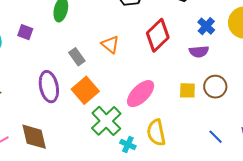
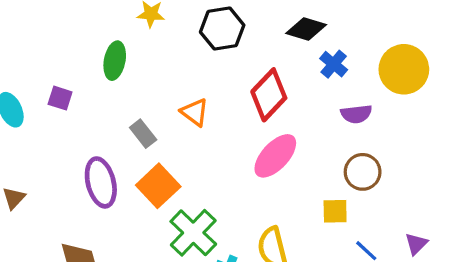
blue cross: (206, 26) -> (334, 64), moved
purple semicircle: (199, 52) -> (356, 114), moved
yellow square: (187, 90) -> (335, 211), moved
pink ellipse: (141, 94) -> (275, 156), moved

